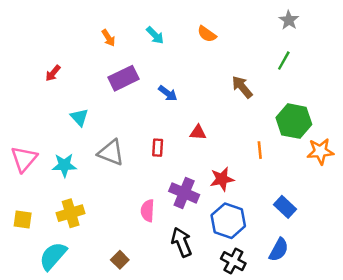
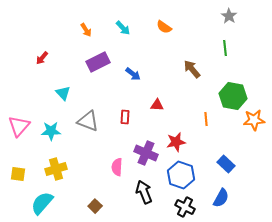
green line: (284, 61) -> (225, 48), turned -35

